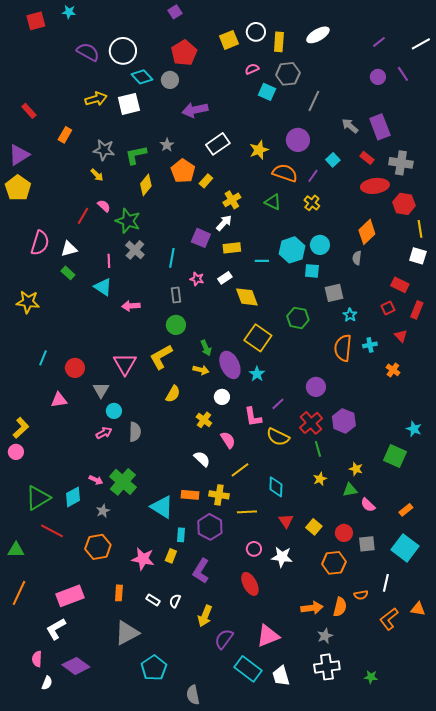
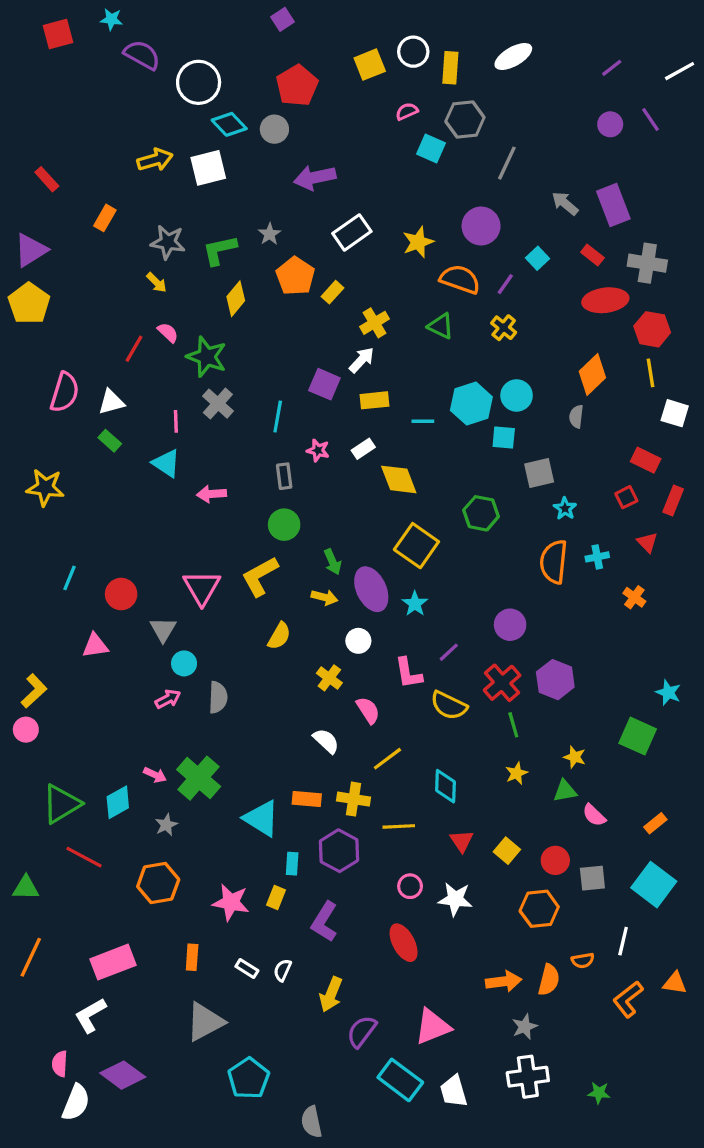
purple semicircle: (88, 52) -> (142, 55), moved
yellow line: (420, 229) -> (651, 373), moved
white semicircle: (47, 683) -> (76, 1103), size x1.6

